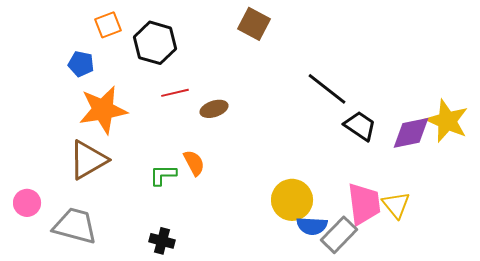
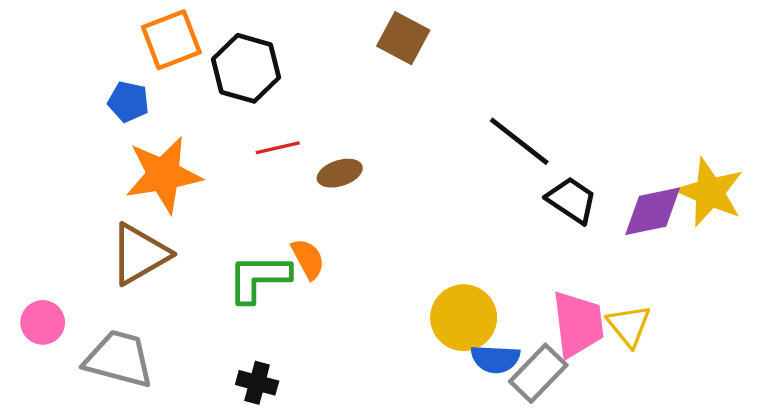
orange square: (108, 25) -> (171, 40), size x1.4
green L-shape: (163, 175) -> (259, 278), size x1.5

